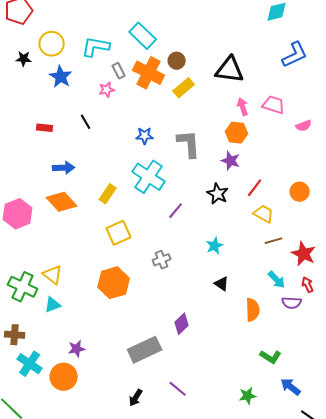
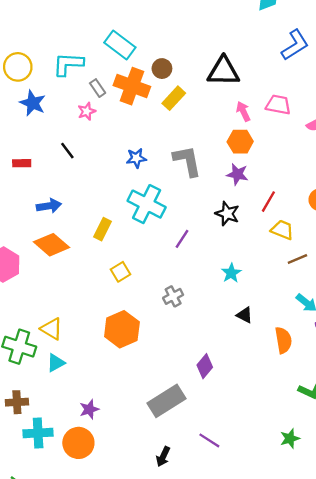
yellow square: (119, 233) -> (120, 272), size x0.7
cyan cross: (30, 364) -> (38, 433), turned -30

